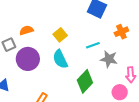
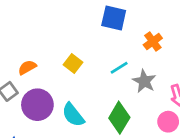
cyan semicircle: (60, 59) -> (73, 115), moved
gray star: (109, 59) -> (144, 81), turned 30

